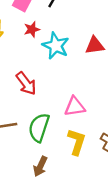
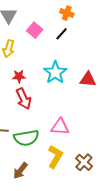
red star: (32, 29) -> (19, 76), moved
green semicircle: (39, 128) -> (26, 138), turned -130

